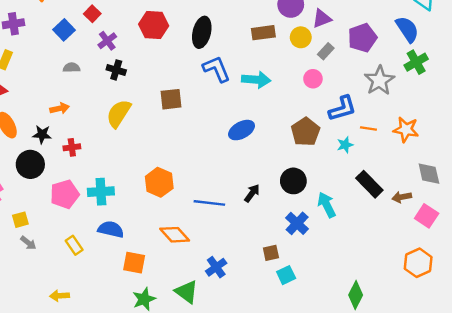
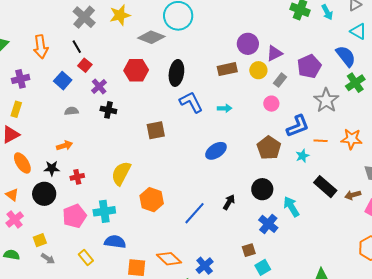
cyan arrow: (256, 80) -> (225, 108), size x0.6
yellow semicircle: (119, 114) -> (121, 173), moved
blue line: (209, 203) -> (195, 213), turned -50
orange diamond: (175, 235) -> (169, 259), moved

